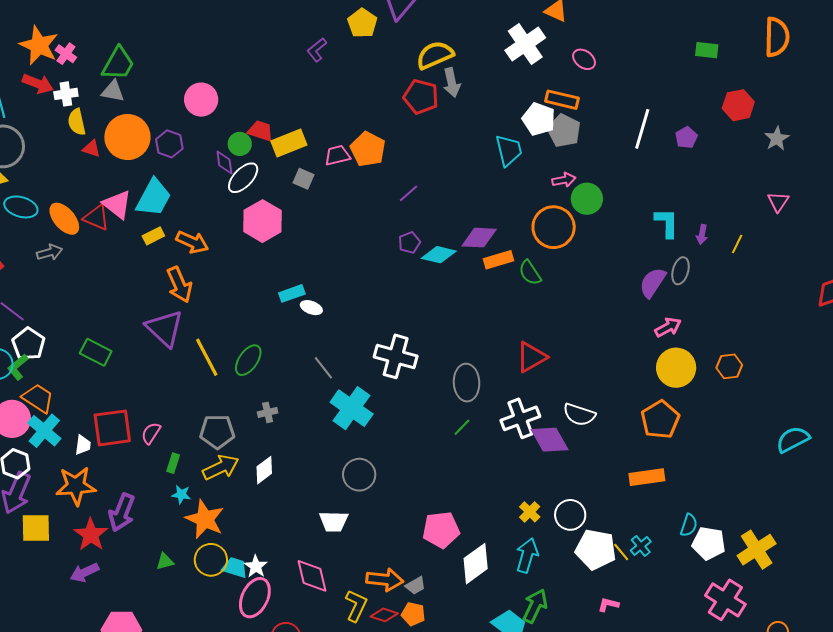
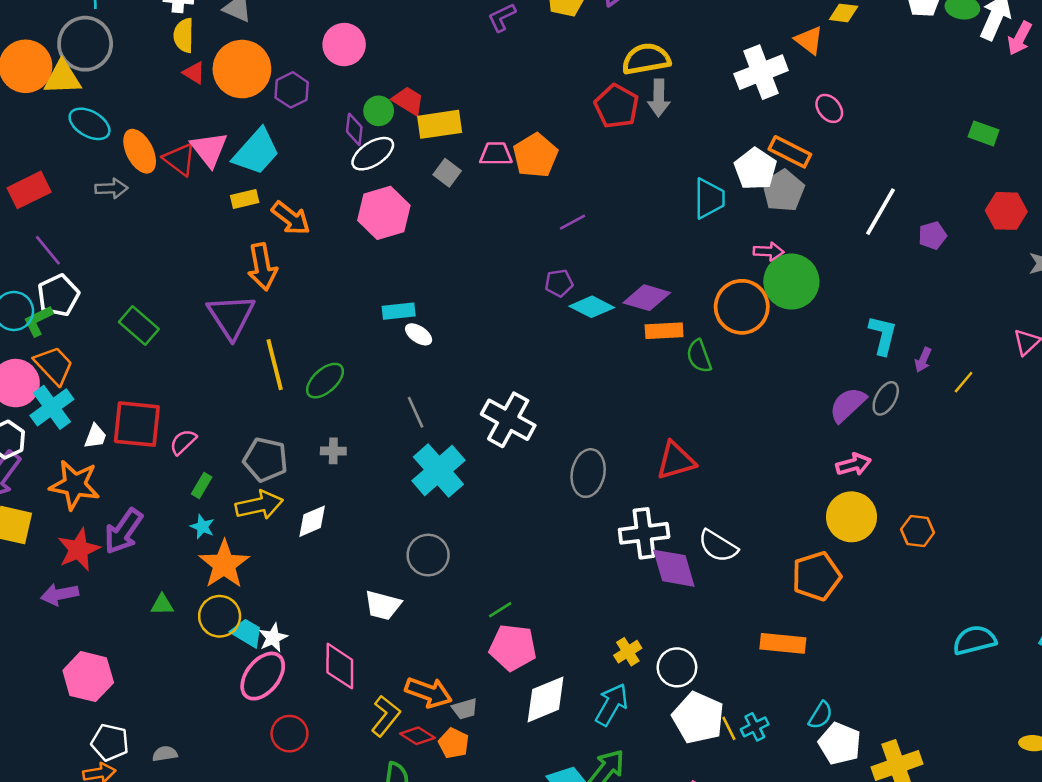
green circle: (587, 199) -> (791, 282), size x1.4
green line: (462, 427) -> (500, 610), moved

